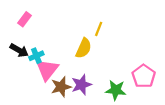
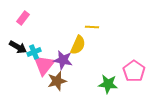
yellow line: (99, 29) -> (92, 27), turned 72
purple star: (81, 85) -> (63, 60), moved, turned 30

